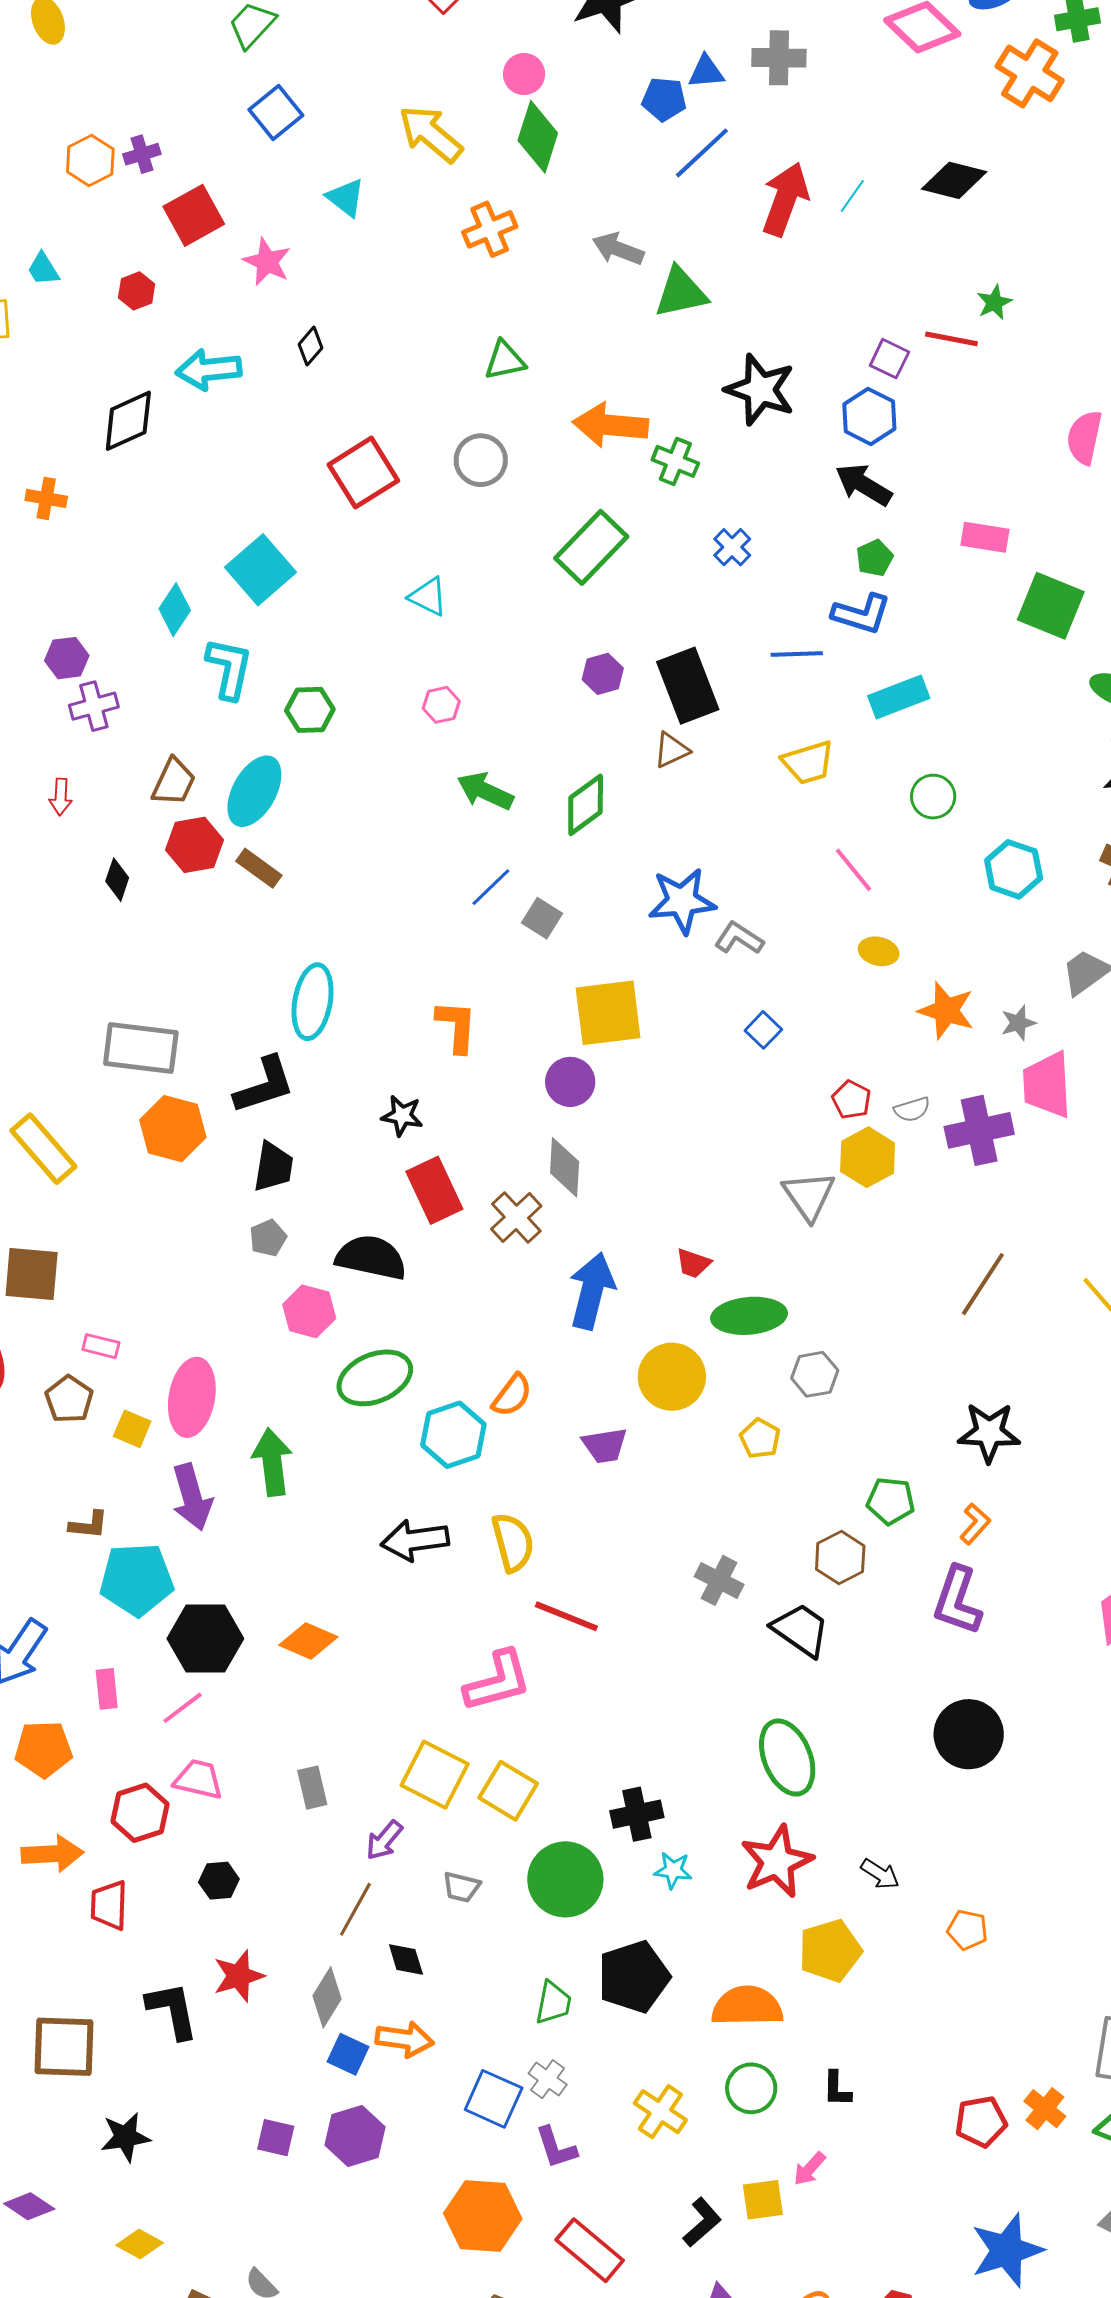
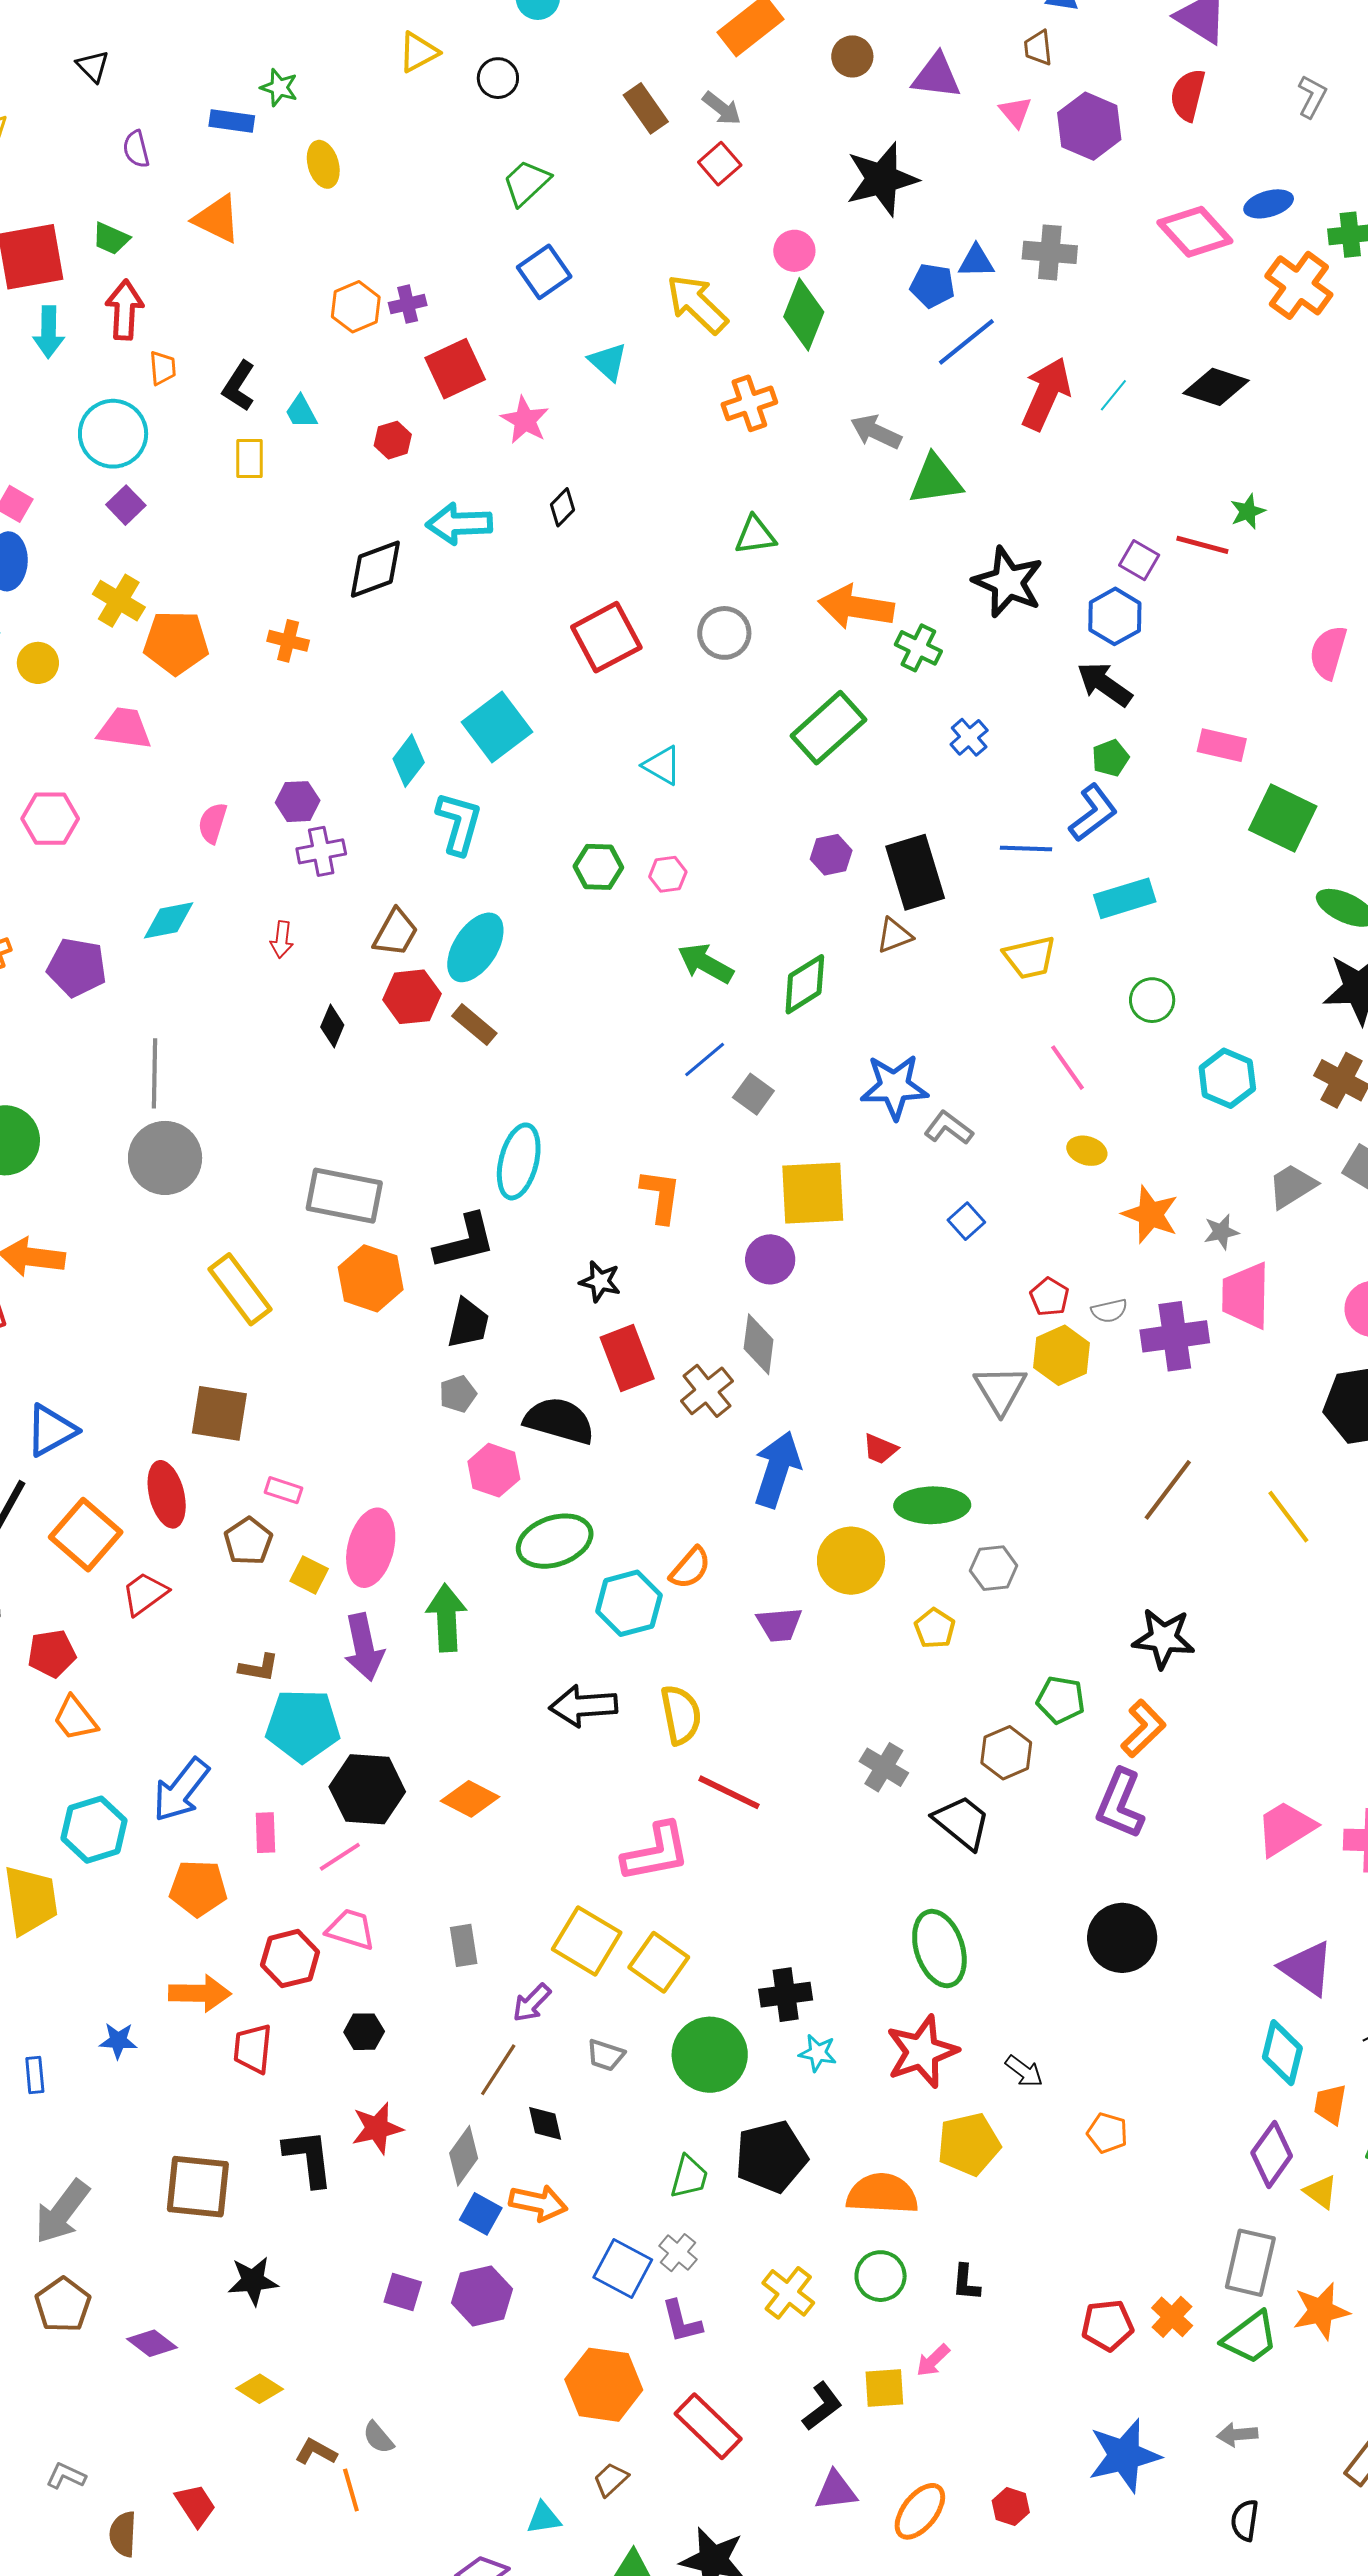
blue L-shape: (861, 614) -> (1093, 813), turned -58
green hexagon: (310, 710) -> (598, 867), moved
orange L-shape: (975, 1524) -> (1143, 1729), size x1.4

